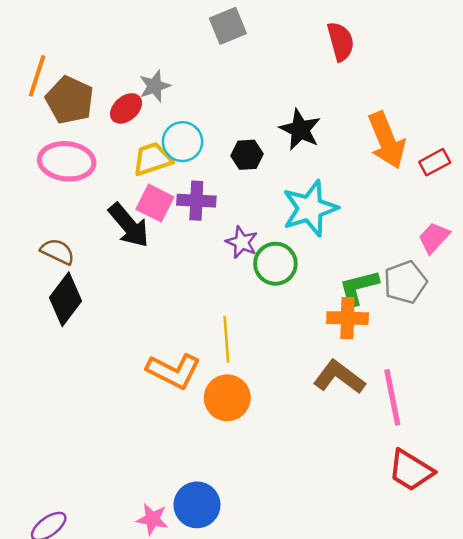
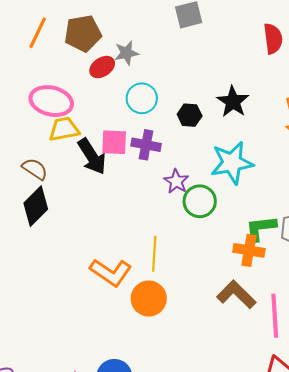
brown pentagon: (70, 100) -> (83, 33), moved, turned 30
yellow trapezoid: (152, 159) -> (64, 129), moved
pink square: (155, 203) -> (114, 142), turned -32

